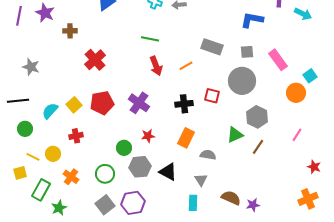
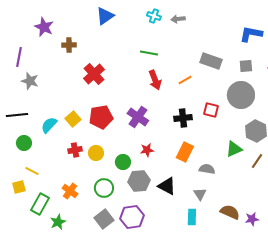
purple line: (19, 16) -> (19, 57), moved
yellow circle: (53, 154) -> (96, 153), moved

